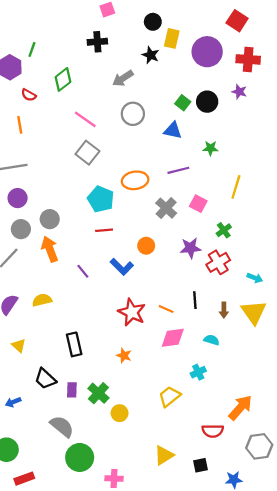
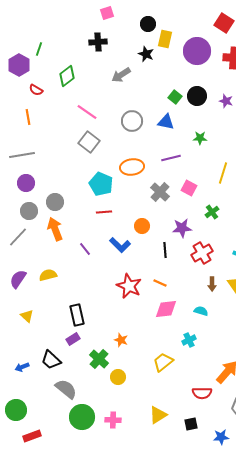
purple star: (239, 92) -> (226, 101), moved
gray circle: (133, 114) -> (132, 121), moved
red cross: (218, 262) -> (202, 253), moved
black line: (195, 300) -> (165, 250), moved
orange star: (124, 355) -> (121, 340), moved
black trapezoid: (45, 379) -> (51, 360), moved
purple rectangle: (72, 390) -> (73, 339), moved, turned 56
pink cross: (114, 479) -> (113, 420), moved

